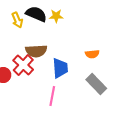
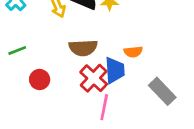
orange semicircle: (92, 54) -> (133, 52), moved
red cross: (23, 65) -> (94, 78), moved

